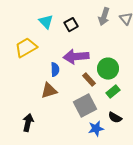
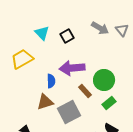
gray arrow: (104, 17) -> (100, 28), turned -78
gray square: (85, 106) -> (69, 112), moved

